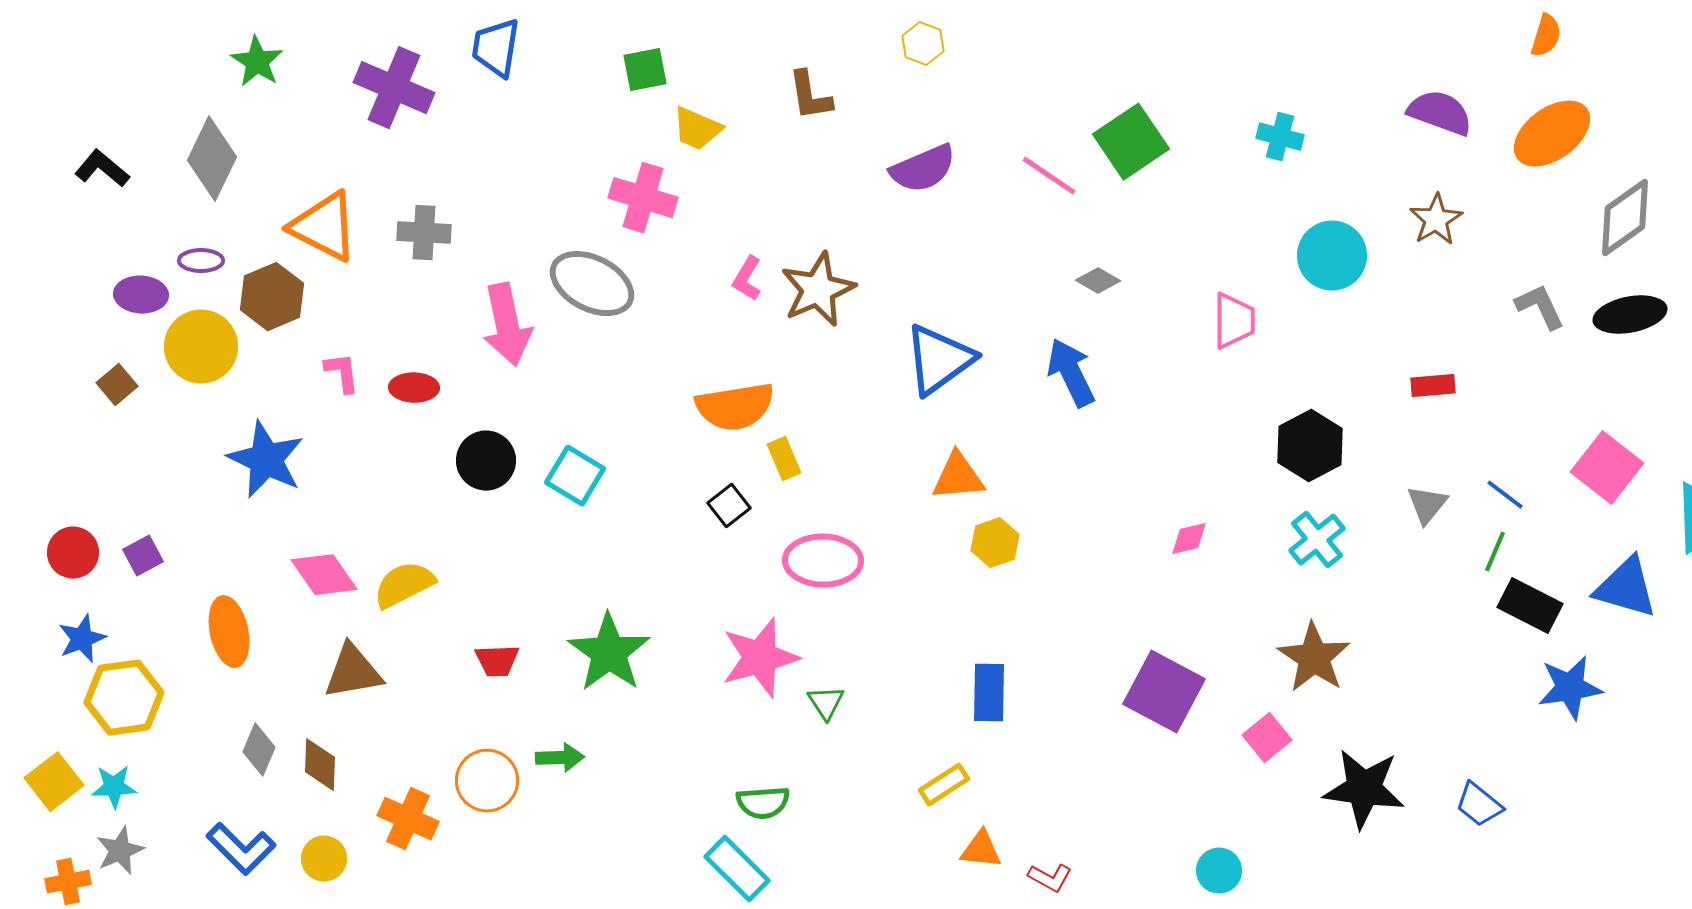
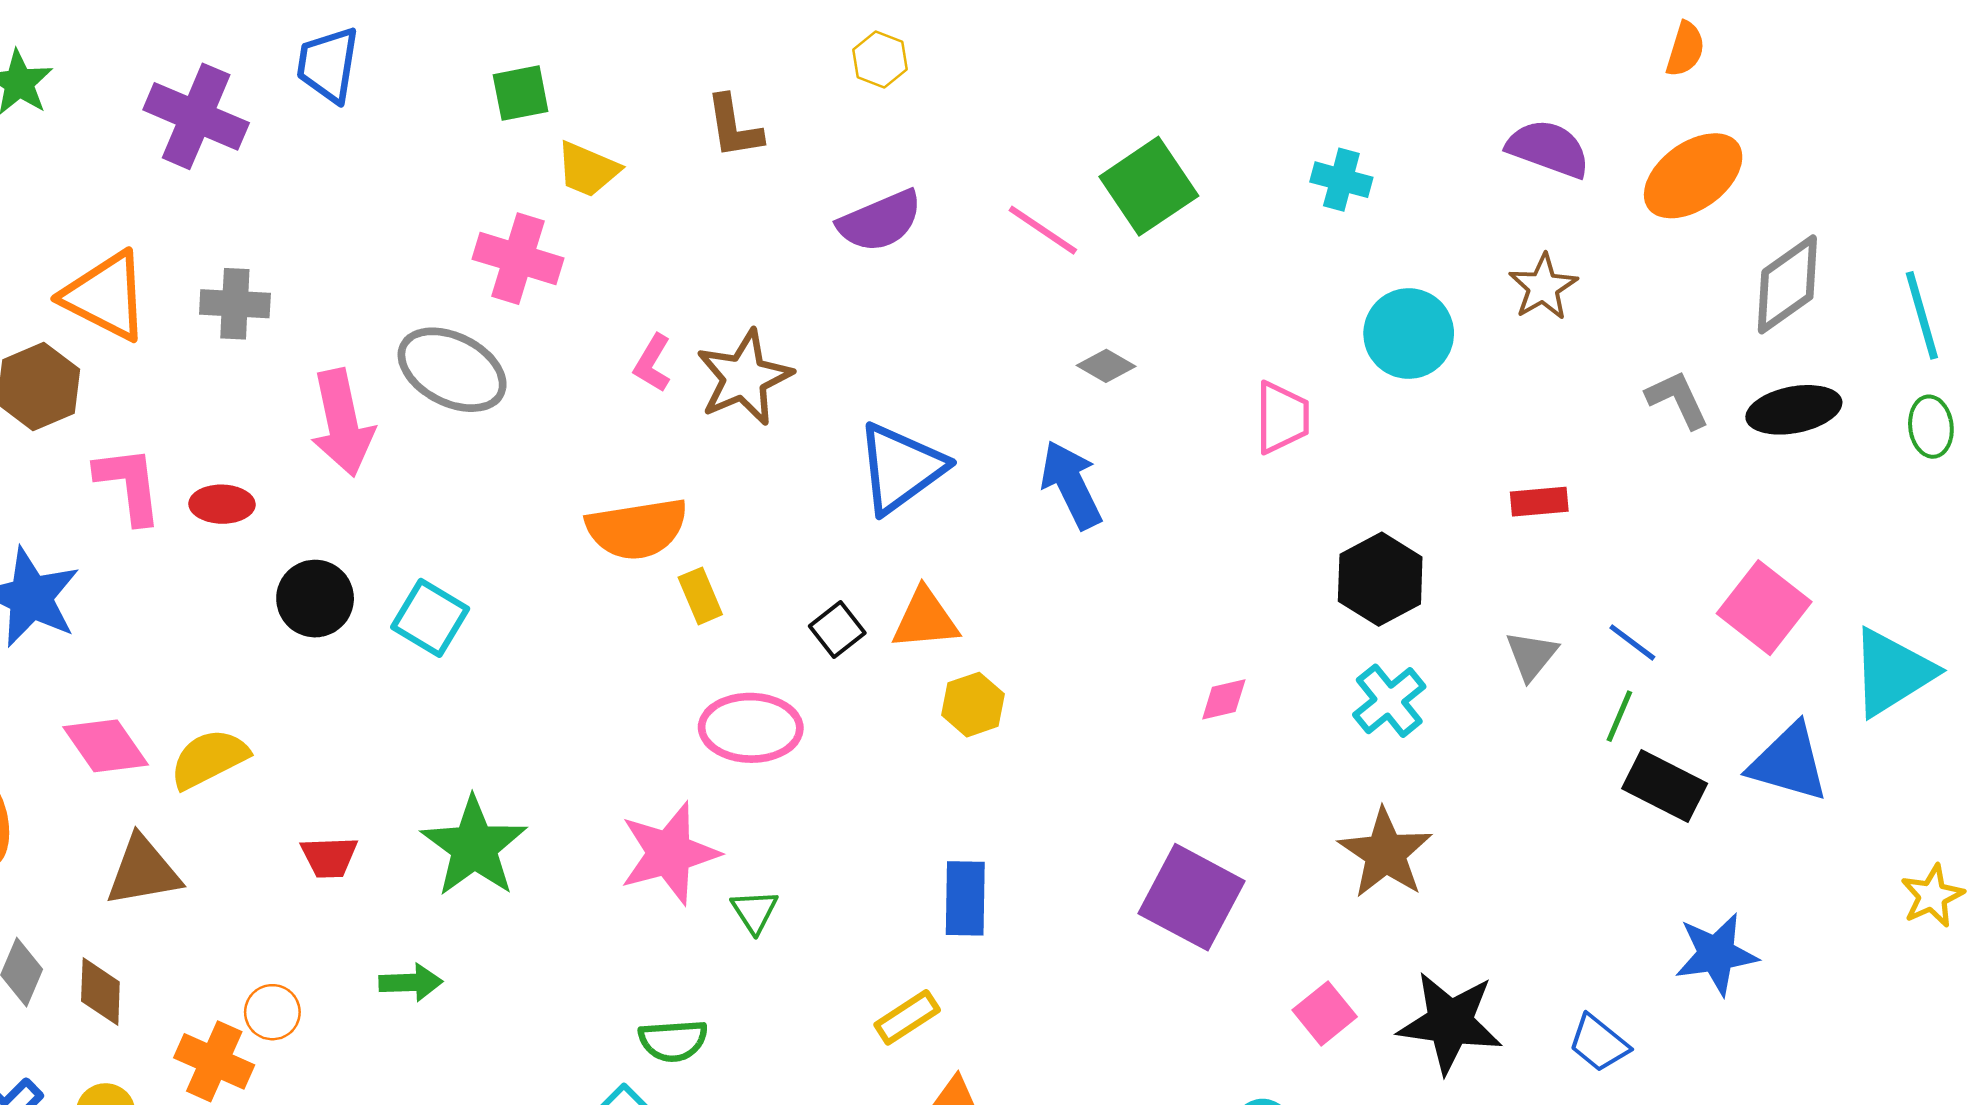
pink L-shape: (342, 373) -> (129, 485), size x1.5
black square: (729, 506) -> (837, 630), moved
blue star: (1570, 688) -> (1716, 954), moved
pink square: (1267, 738) -> (1325, 1013), moved
orange circle: (487, 781) -> (272, 1012), moved, size x0.7

